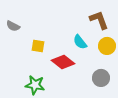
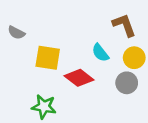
yellow square: (38, 46) -> (48, 58), size x1.5
gray circle: (101, 78) -> (127, 83), moved

